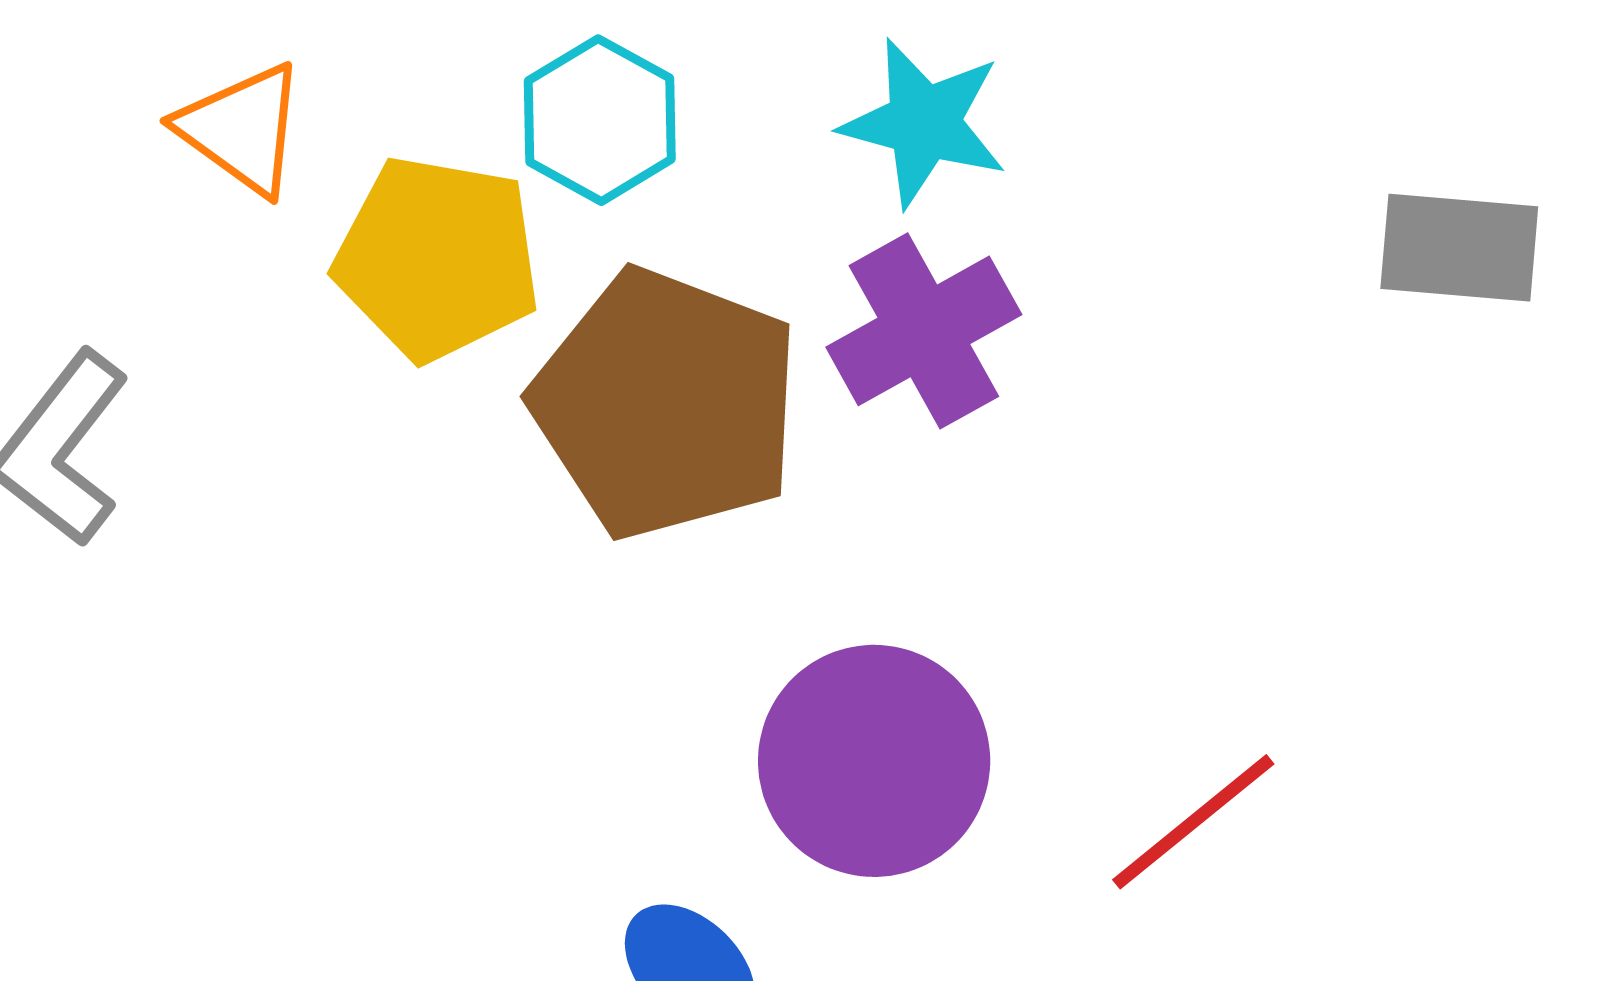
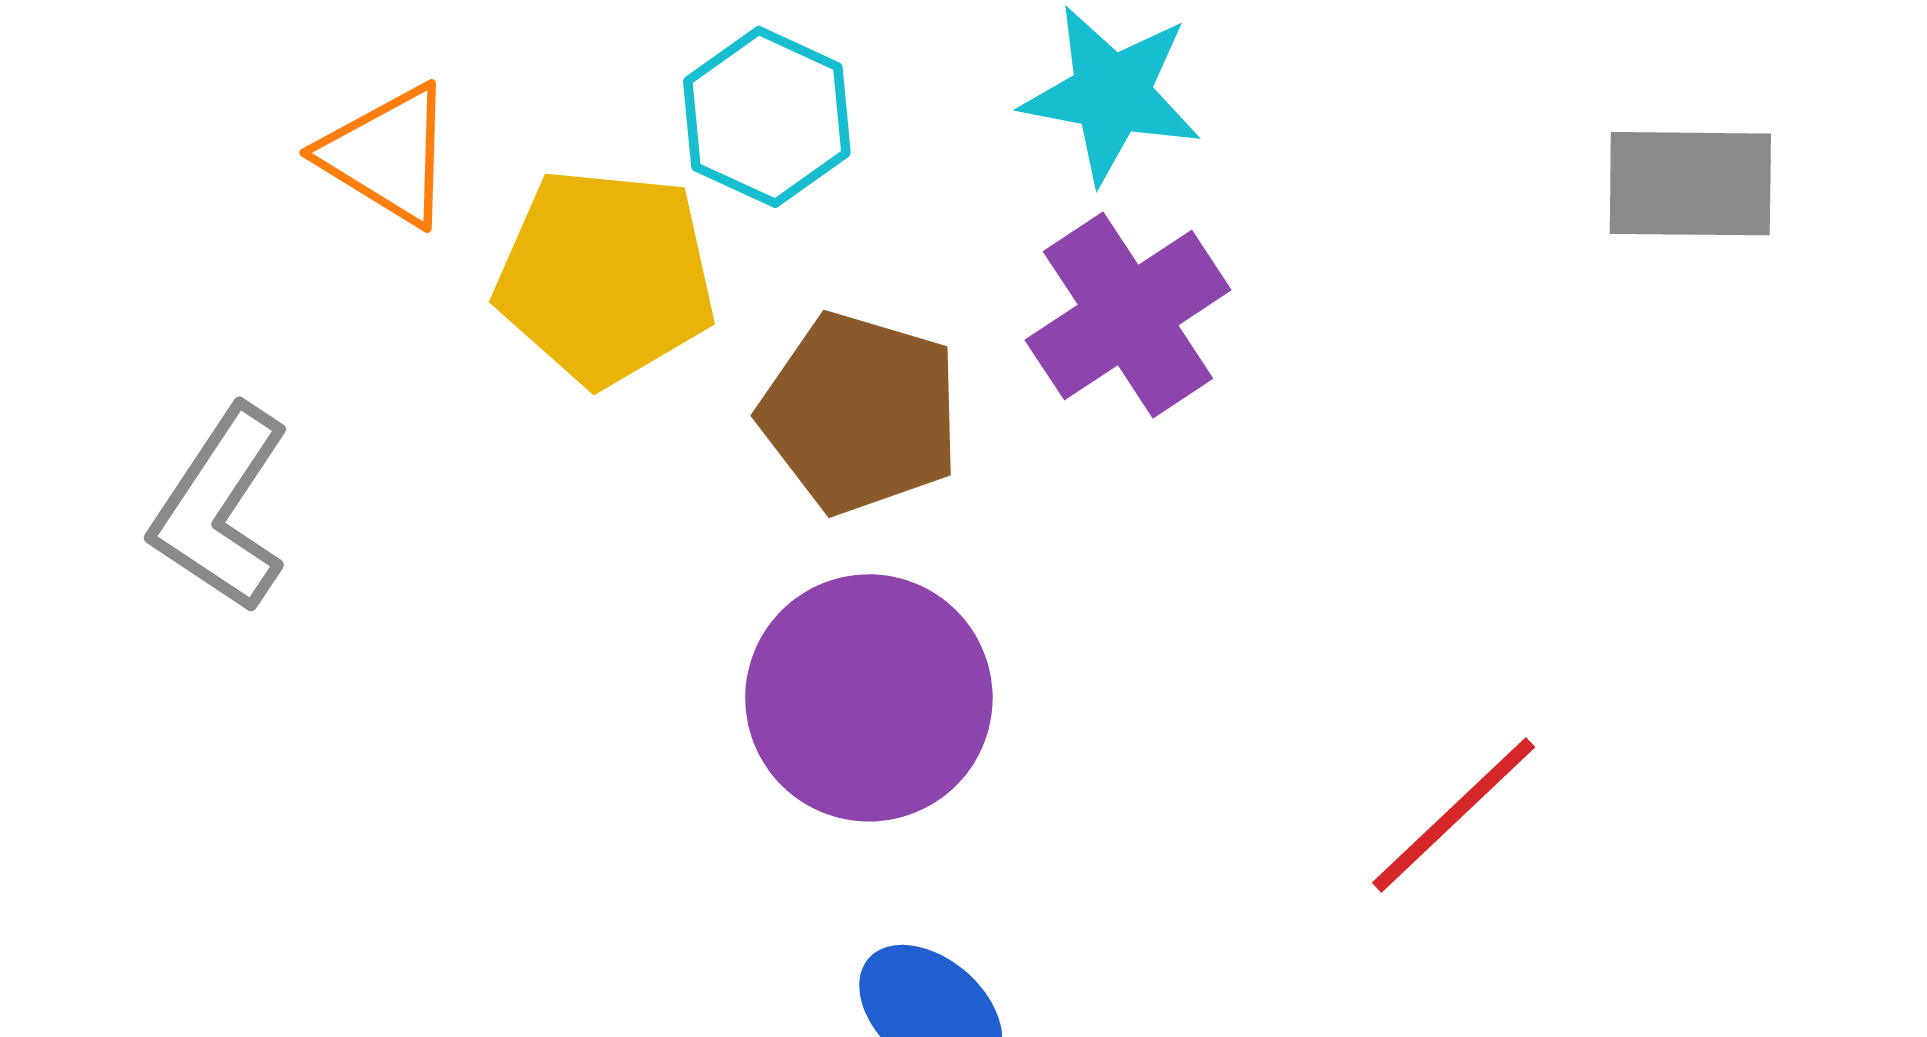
brown pentagon: (666, 404) -> (860, 413), size x0.7
purple circle: (874, 761) -> (869, 698), moved

